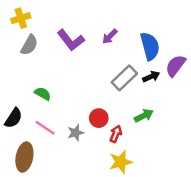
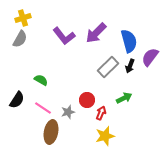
purple arrow: (110, 36) -> (96, 33), size x1.6
gray semicircle: (29, 45) -> (20, 39), moved
black arrow: (151, 77) -> (130, 66), turned 136
brown ellipse: (24, 157) -> (51, 132), moved

